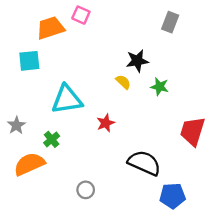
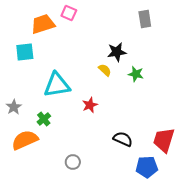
gray rectangle: (170, 22) -> (145, 19), turned -30
red trapezoid: (192, 131) -> (164, 140), moved
black semicircle: (144, 163) -> (123, 139), size x0.7

